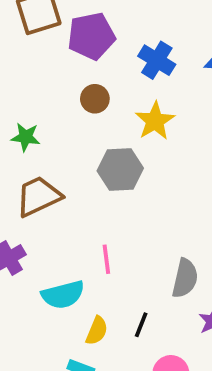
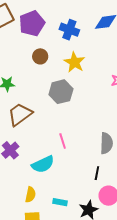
black line: (141, 325) -> (97, 173), moved
yellow semicircle: (97, 331) -> (30, 195), moved

